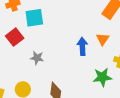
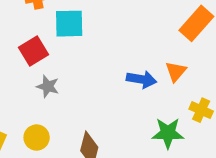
blue arrow: (82, 46) -> (141, 79), turned 96
gray star: (37, 58) -> (48, 86), moved

